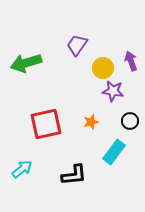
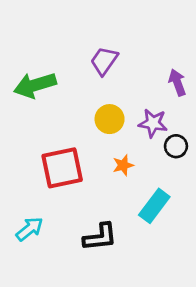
yellow circle: (103, 68) -> (110, 119), moved
black circle: (130, 121) -> (176, 146), moved

